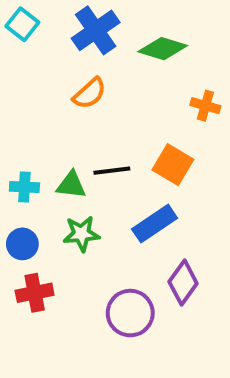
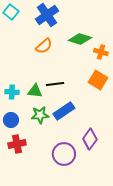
green diamond: (163, 49) -> (80, 39), moved
orange square: (173, 165) -> (98, 80), moved
blue rectangle: (155, 224) -> (64, 111), moved

